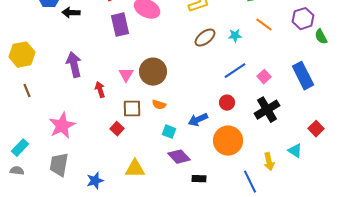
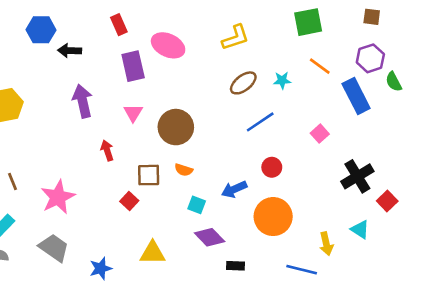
purple arrow: (74, 65) -> (82, 101), moved
blue line: (235, 71) -> (260, 122), moved
pink triangle: (126, 75) -> (133, 113), moved
blue rectangle: (303, 76) -> (356, 96), moved
brown line: (27, 91) -> (12, 182), moved
black cross: (267, 110) -> (357, 176), moved
gray trapezoid: (59, 165) -> (54, 248), turned 115
blue line: (250, 182) -> (302, 270), turned -50

